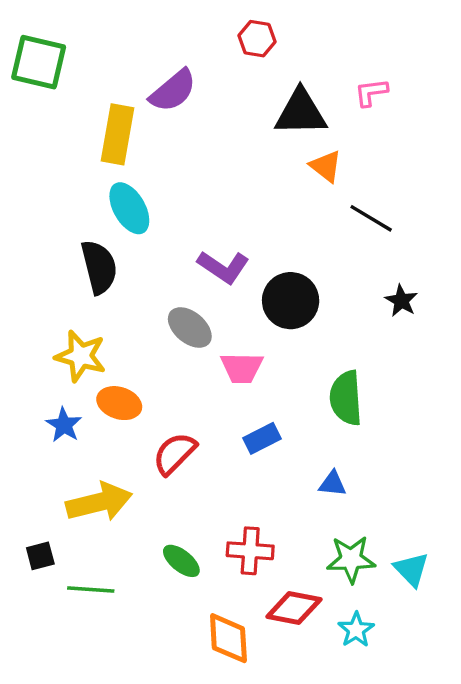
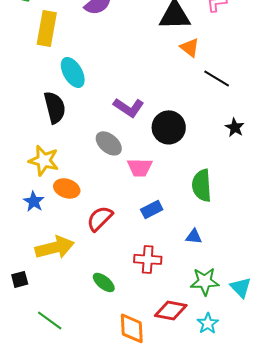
yellow rectangle: (118, 134) -> (47, 28), moved
red cross: (250, 551) -> (148, 259), moved
green line: (91, 589) -> (50, 320), moved, turned 32

